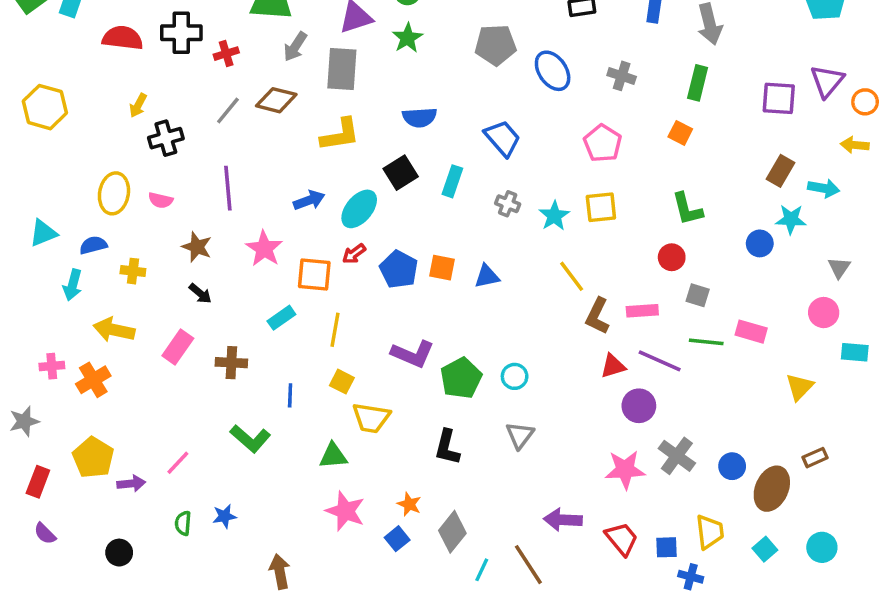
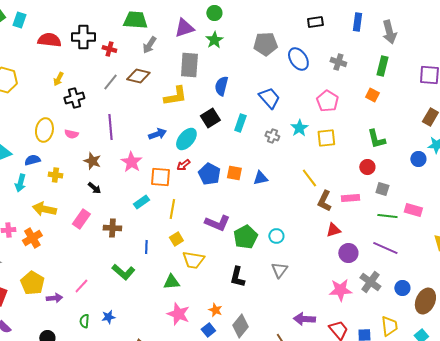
red cross: (226, 54) -> (109, 49), turned 32
gray rectangle: (342, 69) -> (189, 65), moved
blue semicircle: (420, 117) -> (221, 86), turned 108
cyan star: (554, 216) -> (299, 128), moved
purple line: (660, 361) -> (385, 248), moved
yellow square: (342, 382) -> (176, 239), turned 32

